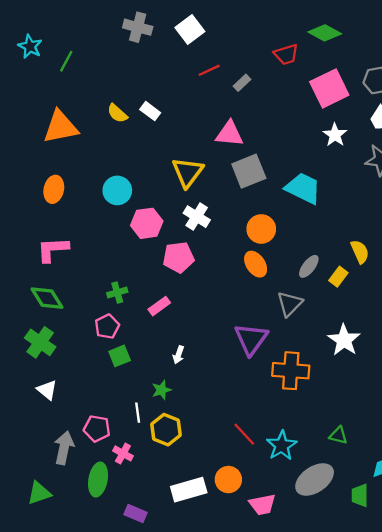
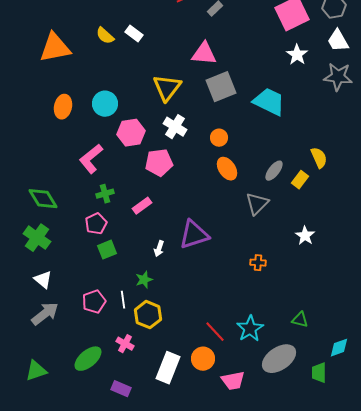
orange ellipse: (54, 189) -> (63, 107), moved
orange circle: (261, 229) -> (219, 138), moved, size x0.7
pink L-shape: (53, 249) -> (91, 159), moved, turned -36
purple triangle: (251, 339) -> (194, 235), moved, turned 36
white star: (344, 340) -> (305, 236), size x0.7
orange cross: (291, 371) -> (258, 263), size x0.5
pink pentagon: (97, 429) -> (94, 302), moved, turned -30
red line: (244, 434) -> (215, 332), moved
gray arrow: (64, 448) -> (45, 314), moved, turned 40
pink cross: (123, 453) -> (125, 344), moved
green ellipse: (98, 480) -> (88, 359), turned 40
white rectangle: (189, 490) -> (168, 368), turned -52

